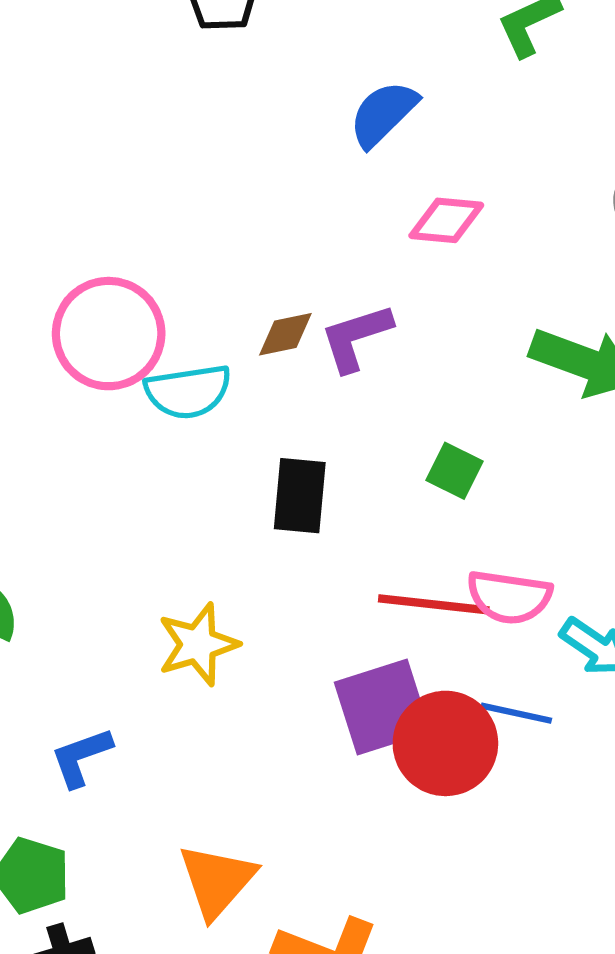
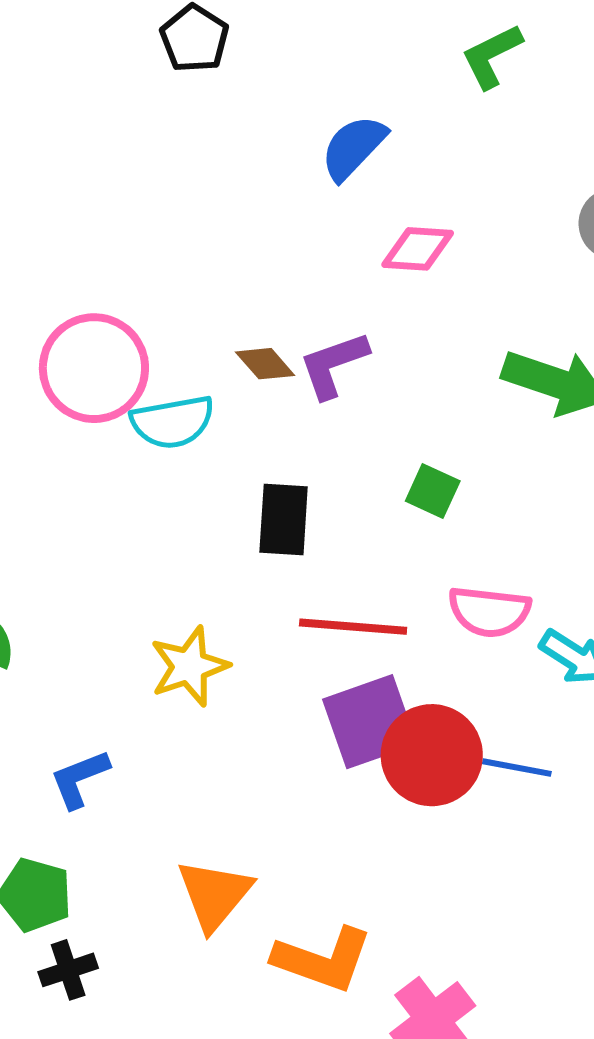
brown diamond: (285, 334) -> (265, 364), turned 62
red line: (434, 604) -> (353, 627), moved
blue line: (516, 713) -> (517, 768), moved

